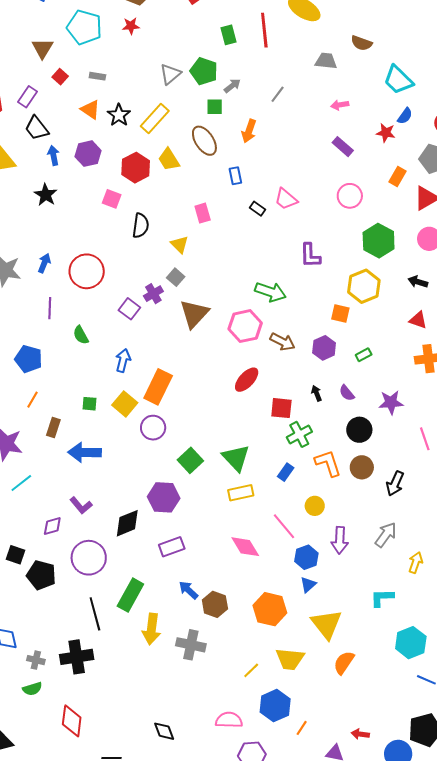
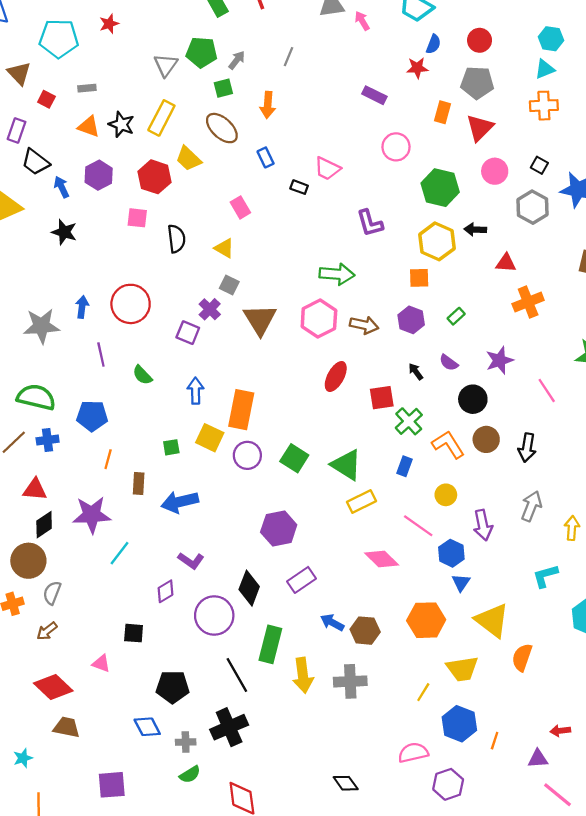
pink arrow: (340, 105) -> (362, 21), moved, turned 84
black arrow: (418, 282) -> (475, 230), moved
green square: (190, 460) -> (294, 458), moved
black diamond: (127, 523) -> (249, 588), moved, turned -32
black pentagon: (41, 575) -> (173, 687), moved

